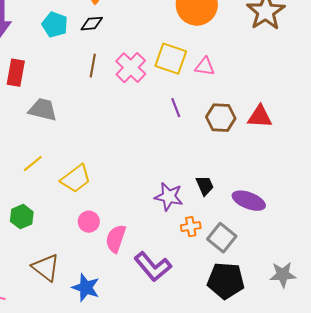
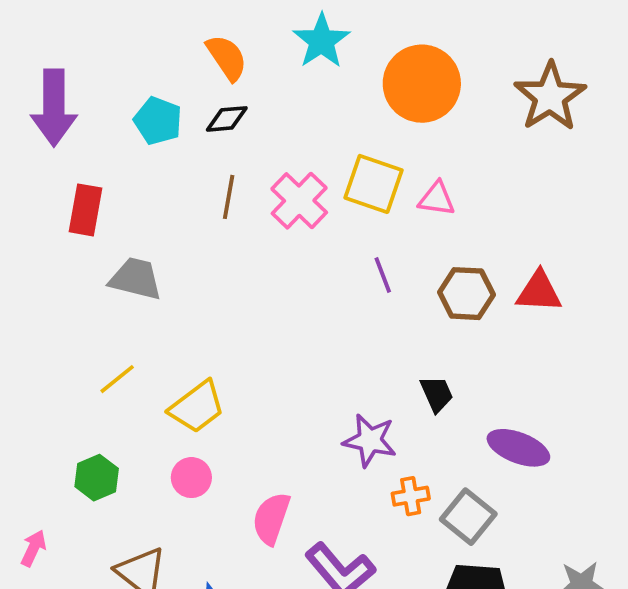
black trapezoid: (205, 186) -> (437, 394), moved
pink circle: (89, 222) -> (191, 478), moved

